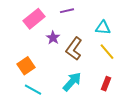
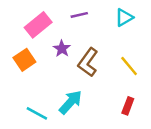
cyan triangle: (103, 28) -> (124, 17), moved, turned -35
orange square: (26, 66) -> (24, 60), moved
cyan arrow: (72, 82) -> (71, 102), moved

